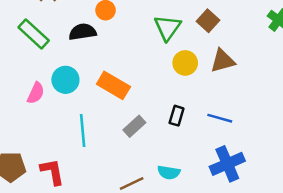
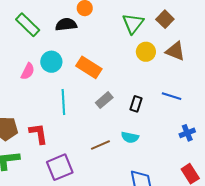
brown triangle: (223, 61) -> (175, 51), turned 35
black rectangle: (177, 116) -> (136, 104), moved
blue cross: (227, 164) -> (187, 133), moved, size x0.6

